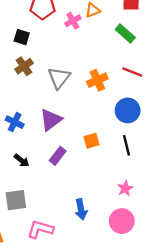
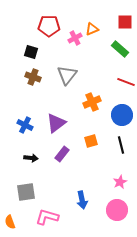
brown cross: (24, 66) -> (33, 77), turned -35
gray triangle: (59, 78) -> (67, 75), moved
orange cross: (97, 80) -> (92, 102), moved
black arrow: (22, 160) -> (31, 158), turned -32

